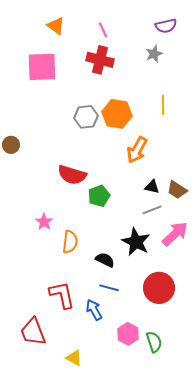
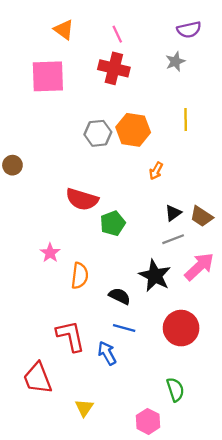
orange arrow: (137, 150) -> (156, 171), size x0.6
black triangle: (152, 187) -> (173, 213), turned -49
pink hexagon: (128, 334) -> (148, 421), moved
yellow triangle: (74, 358) -> (84, 408), turned 36

